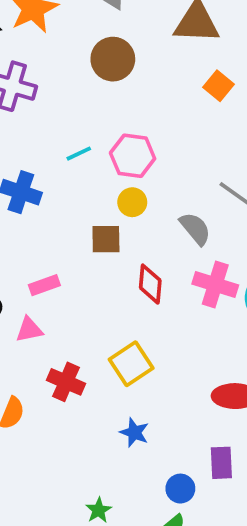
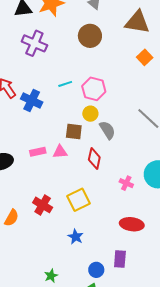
gray semicircle: (195, 229) -> (107, 130), moved
pink cross: (215, 284) -> (126, 183), moved, size x0.6
pink triangle: (29, 330) -> (60, 152), moved

